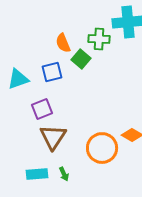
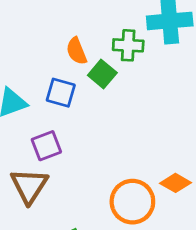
blue square: (52, 72) -> (61, 93), turned 30
brown triangle: (53, 137) -> (29, 186), moved

